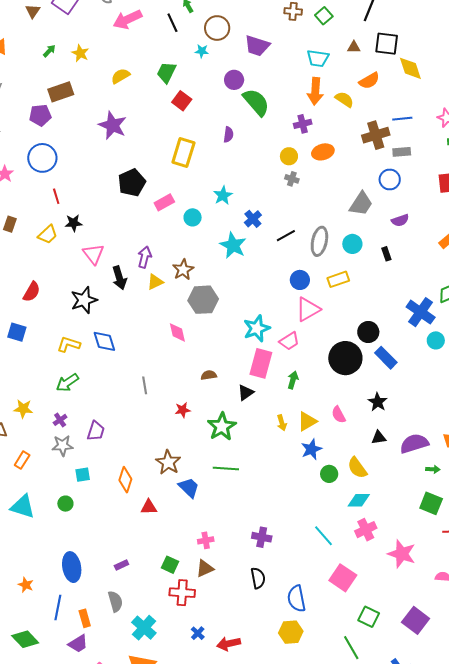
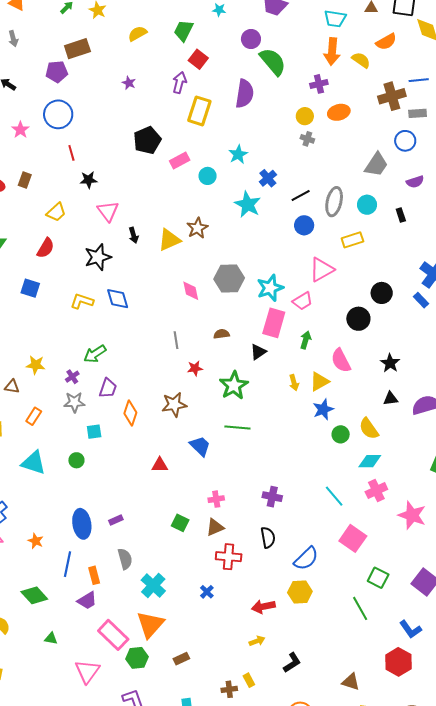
purple star: (113, 125) -> (129, 83), size x0.5
purple semicircle: (228, 135) -> (245, 94), size x1.8
yellow trapezoid: (48, 234) -> (56, 212), moved
purple arrow: (145, 257) -> (179, 83), moved
black arrow: (119, 278) -> (134, 235), size x0.7
blue circle: (300, 280) -> (304, 225), moved
yellow triangle: (155, 282) -> (169, 240), size x1.4
gray hexagon: (203, 300) -> (229, 278), moved
black circle: (345, 358) -> (358, 319), size x0.7
blue rectangle: (386, 358) -> (421, 300), moved, size x0.7
green arrow: (67, 383) -> (95, 354), moved
gray line: (145, 385) -> (176, 340), moved
pink semicircle: (338, 415) -> (341, 361), moved, size x1.4
brown star: (168, 462) -> (174, 405), moved, turned 30
orange diamond: (125, 480) -> (130, 413), moved
purple rectangle: (121, 565) -> (116, 520), moved
red cross: (182, 593) -> (229, 557), moved
blue semicircle: (296, 599) -> (306, 559), turned -124
red arrow: (229, 644) -> (263, 607), moved

